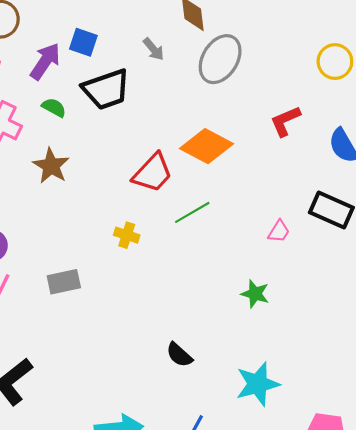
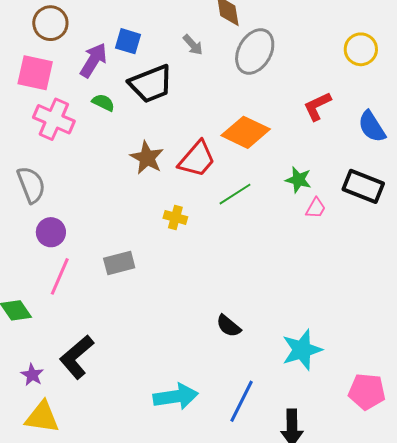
brown star: (51, 166) -> (147, 158), moved
green star: (255, 294) -> (298, 180), moved

